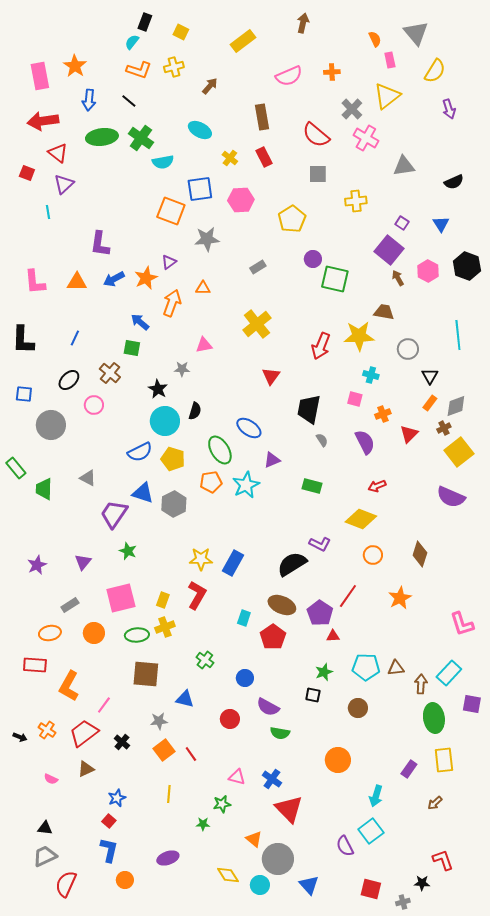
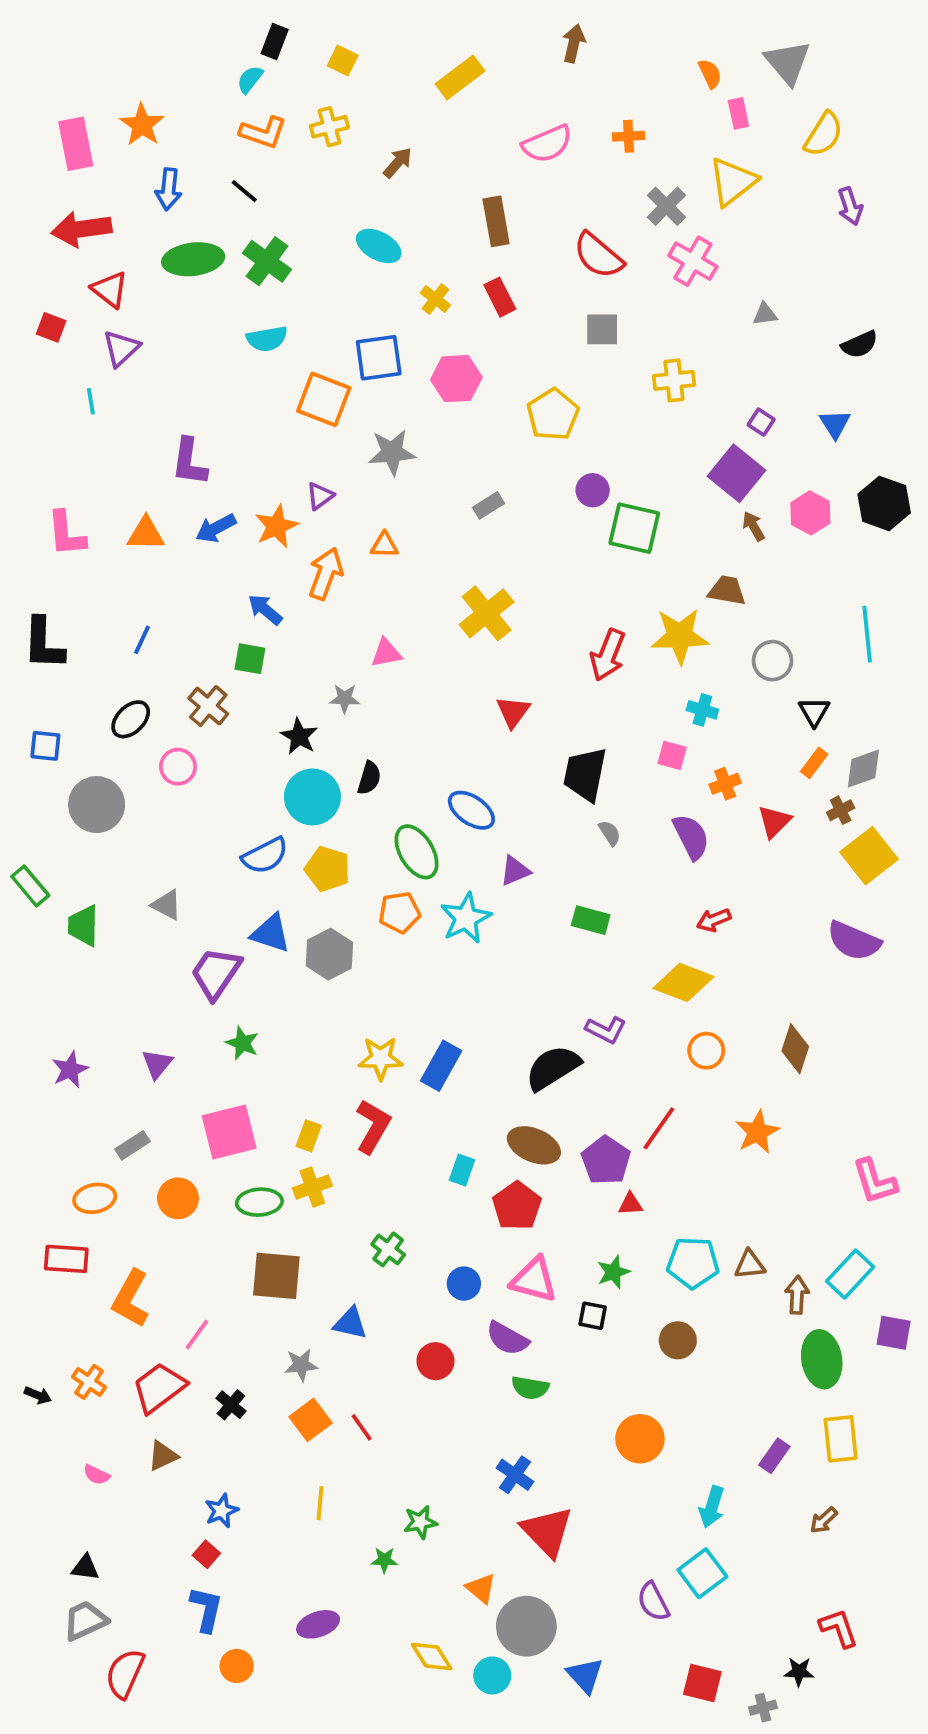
cyan semicircle: (163, 162) -> (267, 339), moved
gray triangle: (404, 166) -> (765, 314), size x0.6
pink triangle: (237, 777) -> (534, 1280), moved, size x1.5

